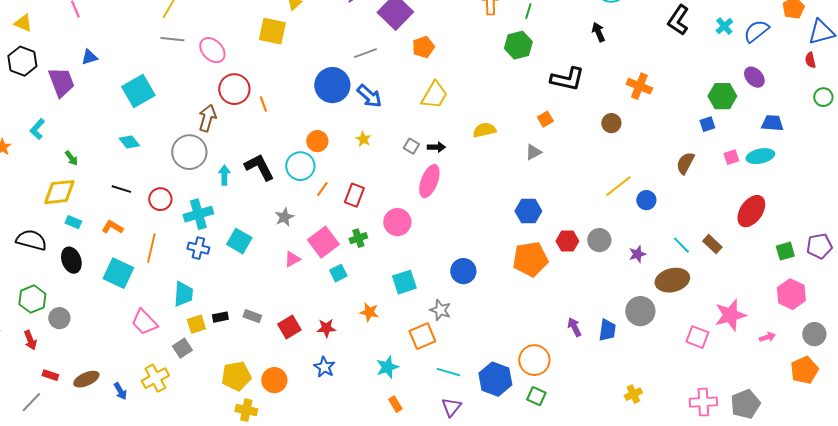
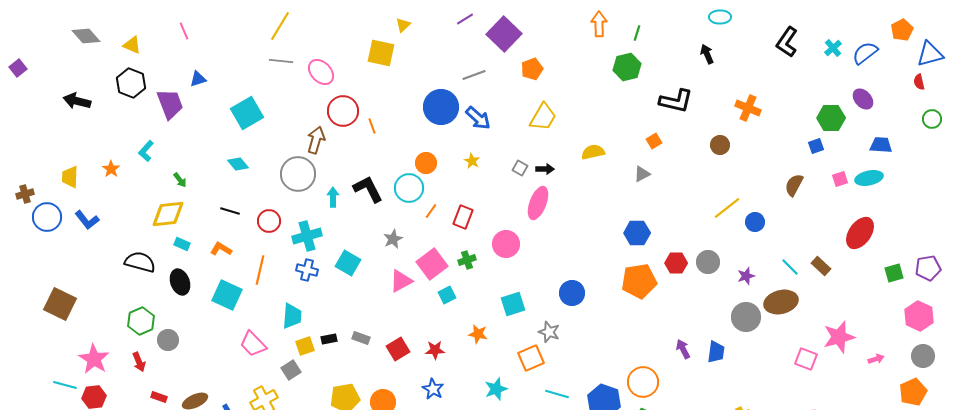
pink triangle: (292, 259) -> (401, 281), size x1.4
pink hexagon: (791, 294) -> (919, 316), moved
gray circle: (640, 311) -> (746, 317), moved

